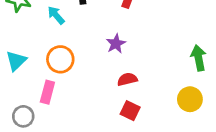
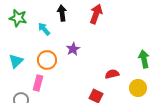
purple star: (116, 44) -> (73, 49), moved
red semicircle: (127, 79) -> (112, 74), moved

